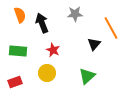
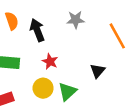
black triangle: (94, 44) -> (98, 71), moved
green triangle: (87, 76) -> (67, 92), moved

